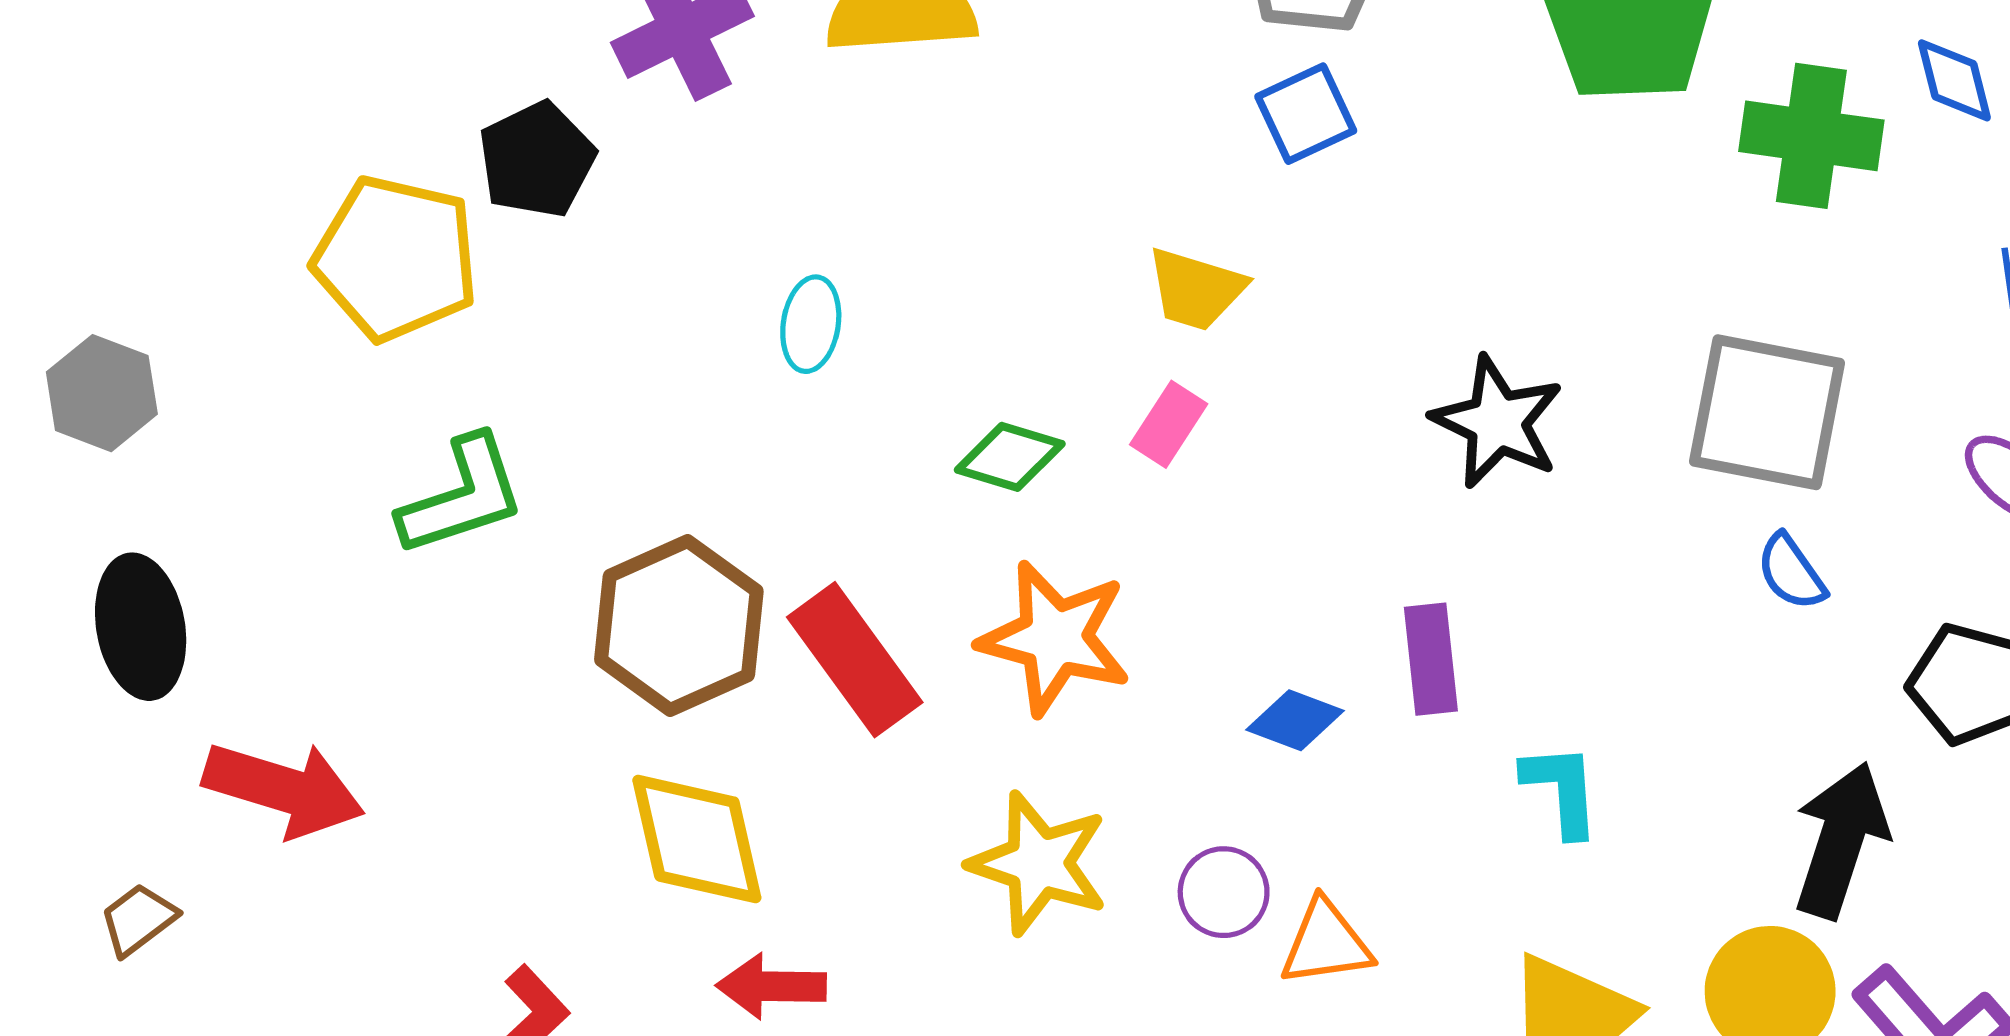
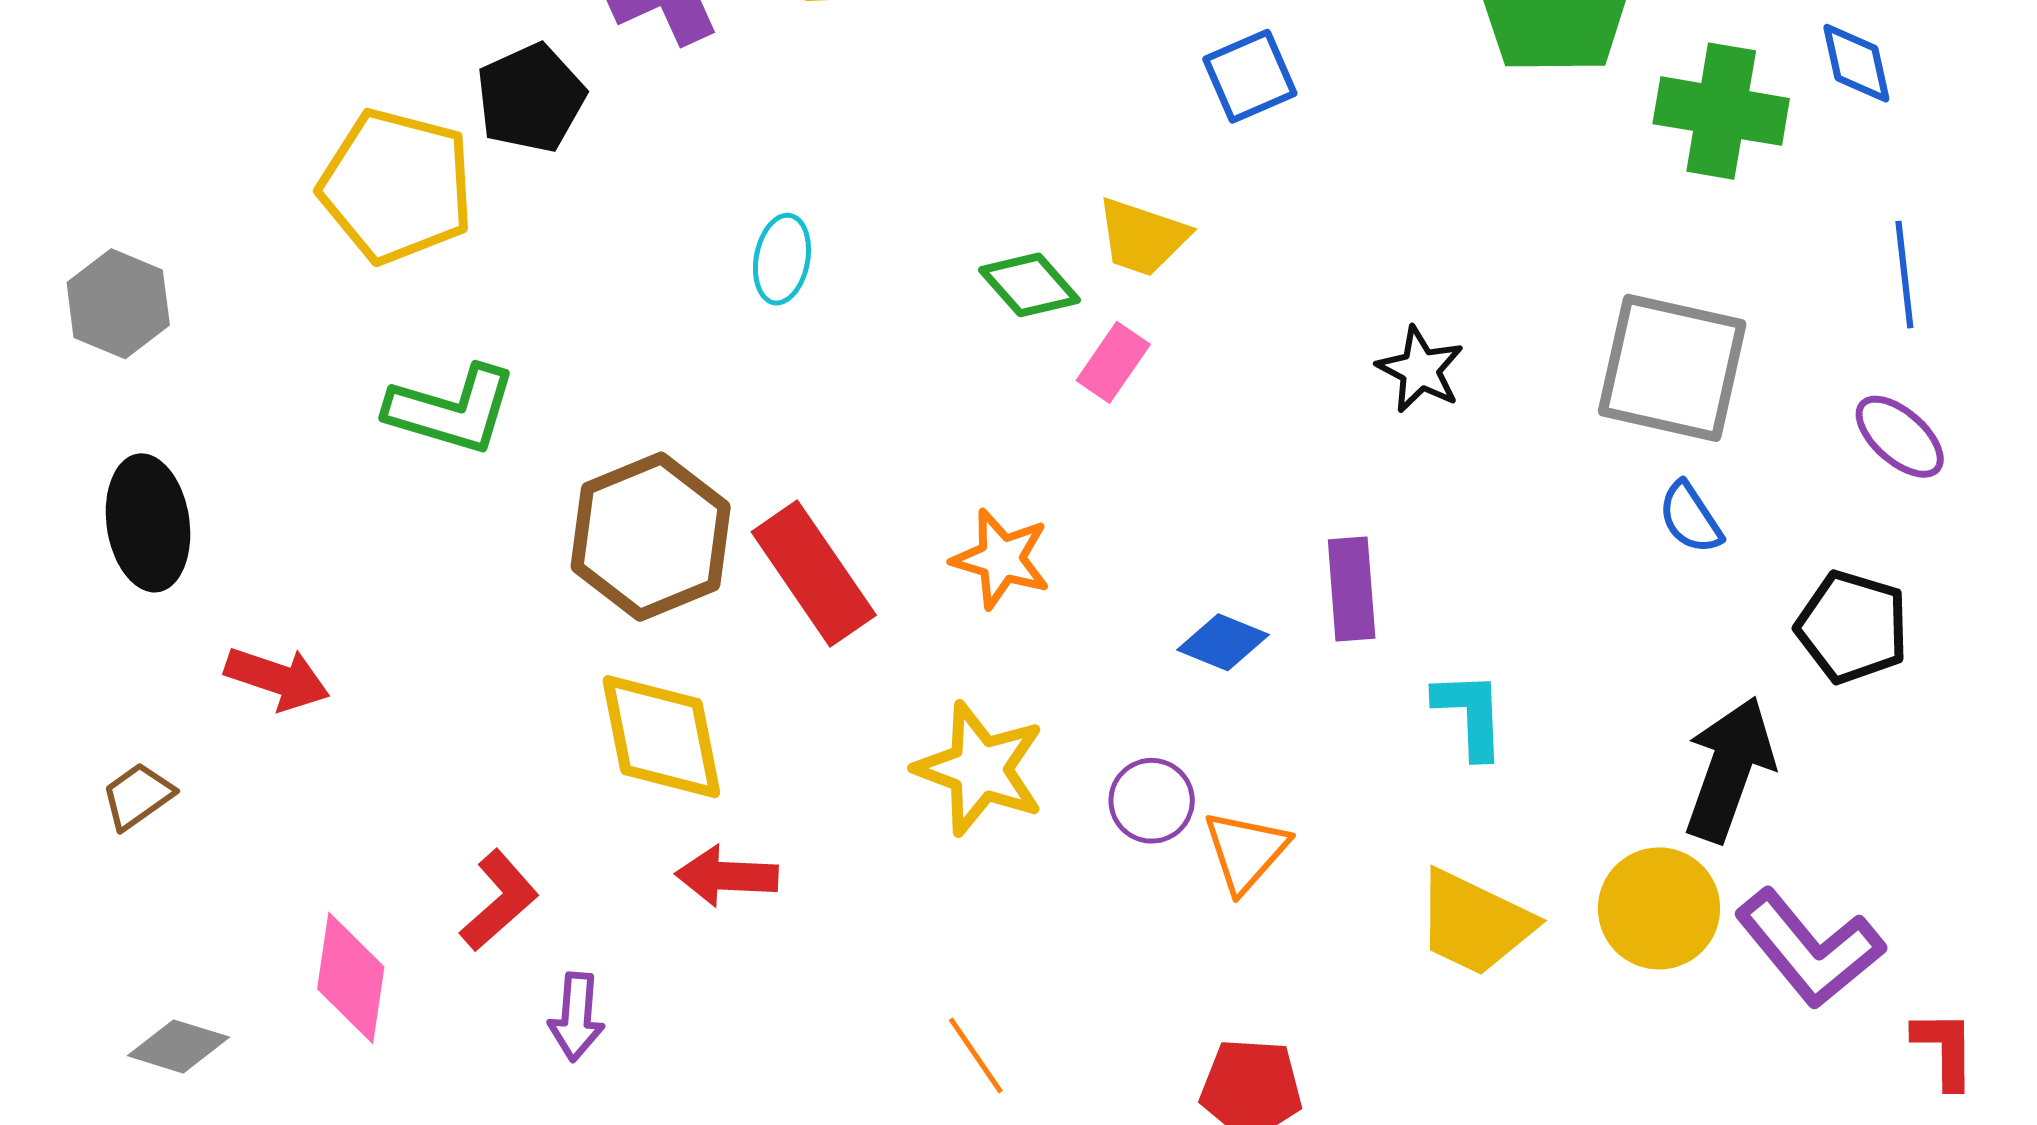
black star: (1497, 422) -> (1420, 370), size x0.7
green diamond: (1010, 457) -> (1030, 285), moved, turned 30
green L-shape: (462, 496) -> (452, 410), turned 33
orange star: (1055, 638) -> (1001, 559), size x0.7
red arrow: (284, 789) -> (277, 678), size x0.7
orange triangle: (1326, 943) -> (1246, 851), turned -42

